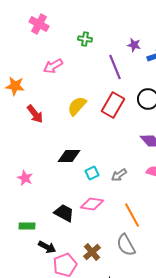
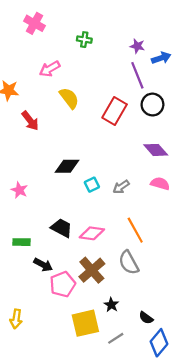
purple line: (115, 67) -> (137, 75), moved
yellow semicircle: (77, 106) -> (69, 98), moved, turned 100
pink diamond: (92, 204) -> (92, 233), moved
brown cross: (92, 252) -> (92, 270), size x1.4

